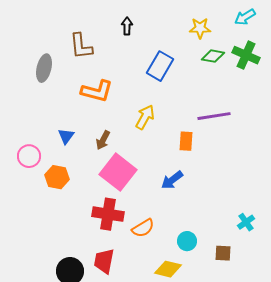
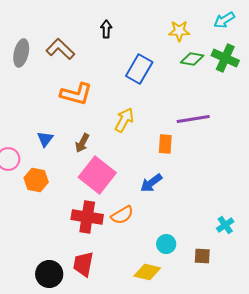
brown L-shape: (81, 46) -> (60, 49), turned 140
gray ellipse: (44, 68) -> (21, 53), moved
orange semicircle: (143, 228) -> (122, 215), moved

